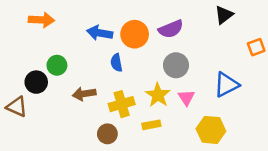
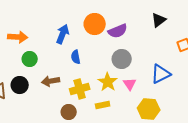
orange arrow: (41, 20) -> (18, 37), moved
blue arrow: (100, 33) -> (63, 34), turned 102
orange circle: (135, 34) -> (95, 24), moved
black circle: (36, 82) -> (20, 85), moved

